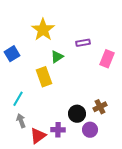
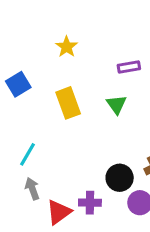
yellow star: (43, 30) -> (67, 47), size x0.6
green triangle: (57, 57) -> (116, 104), moved, turned -32
yellow rectangle: (44, 77) -> (68, 103), moved

